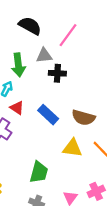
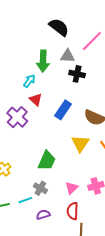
blue rectangle: (48, 115) -> (63, 110), turned 72
yellow triangle: (72, 148) -> (80, 143), turned 48

